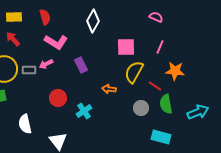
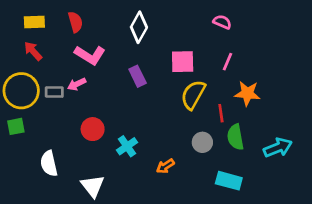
purple rectangle: (81, 65) -> (138, 76), moved
red line: (155, 86) -> (221, 113), turned 48
orange arrow: (109, 89) -> (165, 166), moved, turned -40

